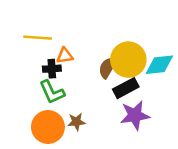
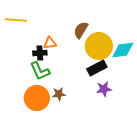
yellow line: (38, 38) -> (16, 20), moved
brown semicircle: (108, 67) -> (81, 30), moved
purple star: (135, 115) -> (104, 89), size x0.7

